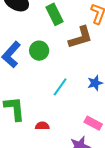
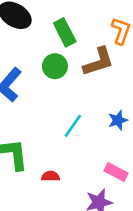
green circle: (39, 51) -> (55, 66), moved

